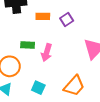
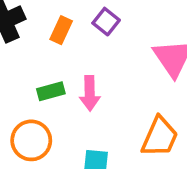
orange rectangle: (43, 16) -> (61, 30), turned -48

